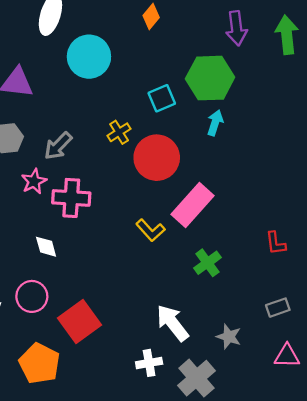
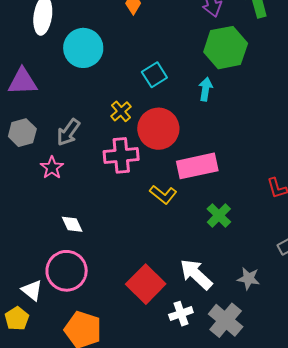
green hexagon: (210, 78) -> (226, 48), moved
pink cross: (71, 198) -> (121, 155), moved
pink rectangle: (193, 205) -> (197, 166), turned 45
pink circle: (32, 296) -> (67, 271), size x1.4
red square: (80, 322) -> (146, 284), moved

